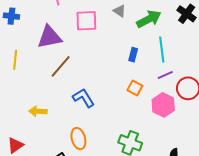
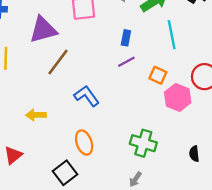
blue rectangle: (133, 55) -> (126, 38), moved
purple line: (165, 75) -> (126, 62), moved
orange square: (135, 88) -> (158, 75), moved

